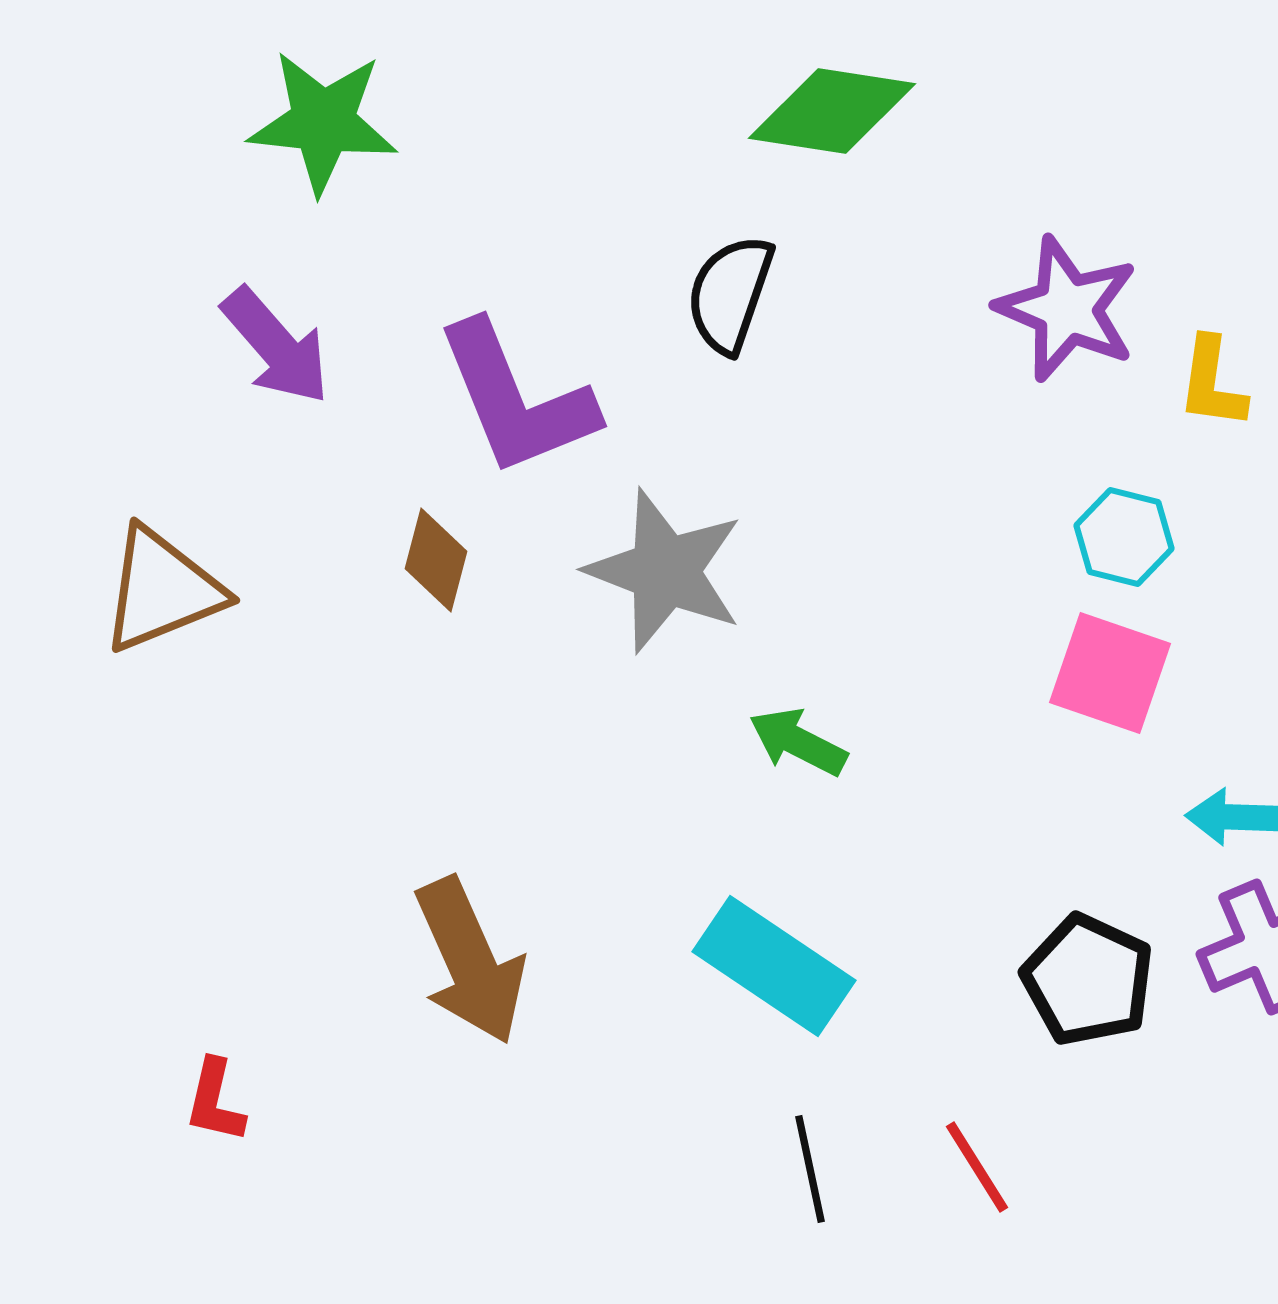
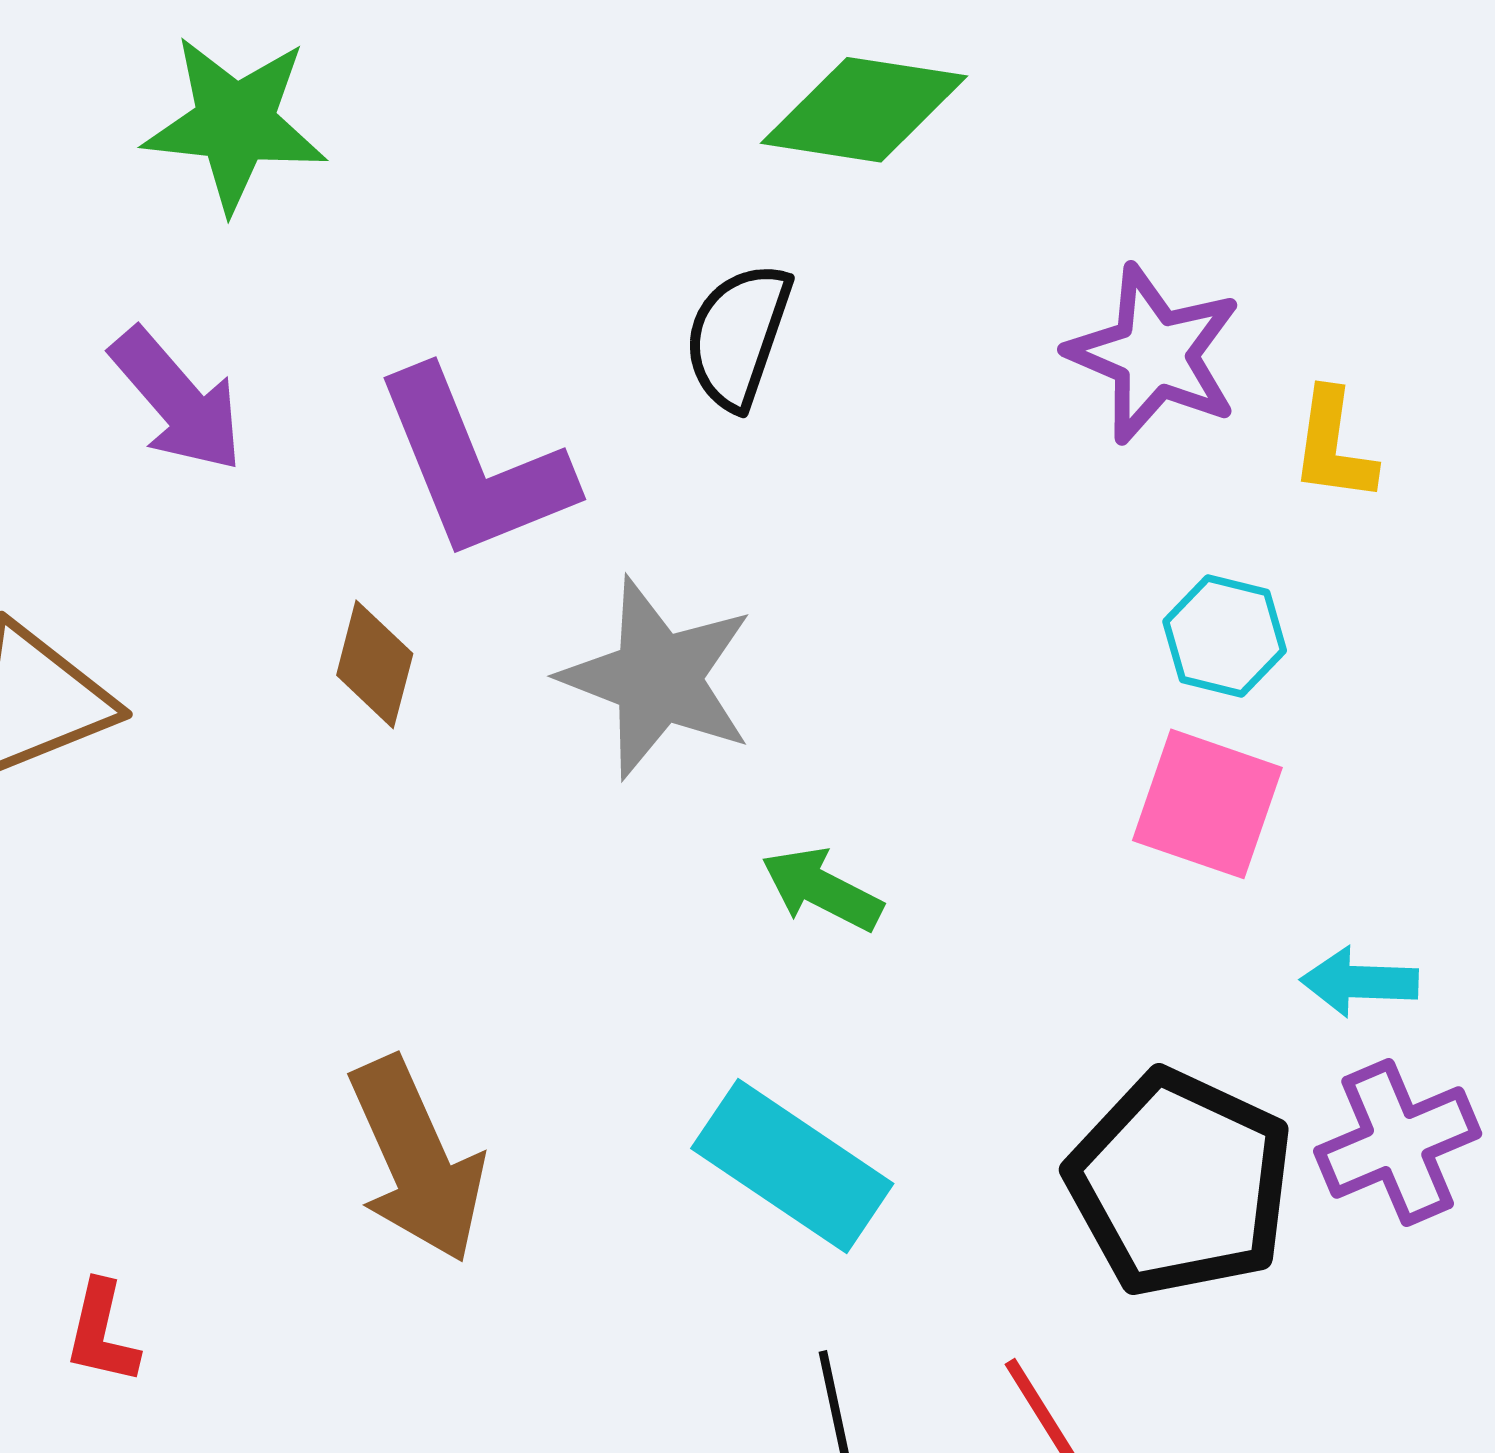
black pentagon: (1088, 980) -> (1180, 1183), size x1.4

